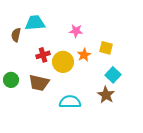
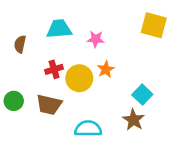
cyan trapezoid: (35, 23) -> (59, 29), moved
yellow square: (106, 48) -> (154, 25), moved, size x1.5

